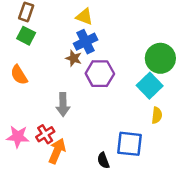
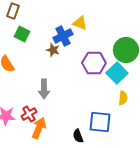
yellow triangle: (84, 17) -> (80, 23), moved
green square: (26, 36) -> (22, 34), moved
purple hexagon: (100, 74) -> (94, 63), moved

